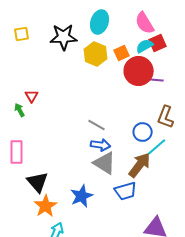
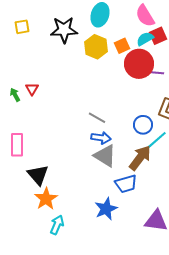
green arrow: (20, 110) -> (15, 95), moved
blue star: (82, 196) -> (106, 209), moved

